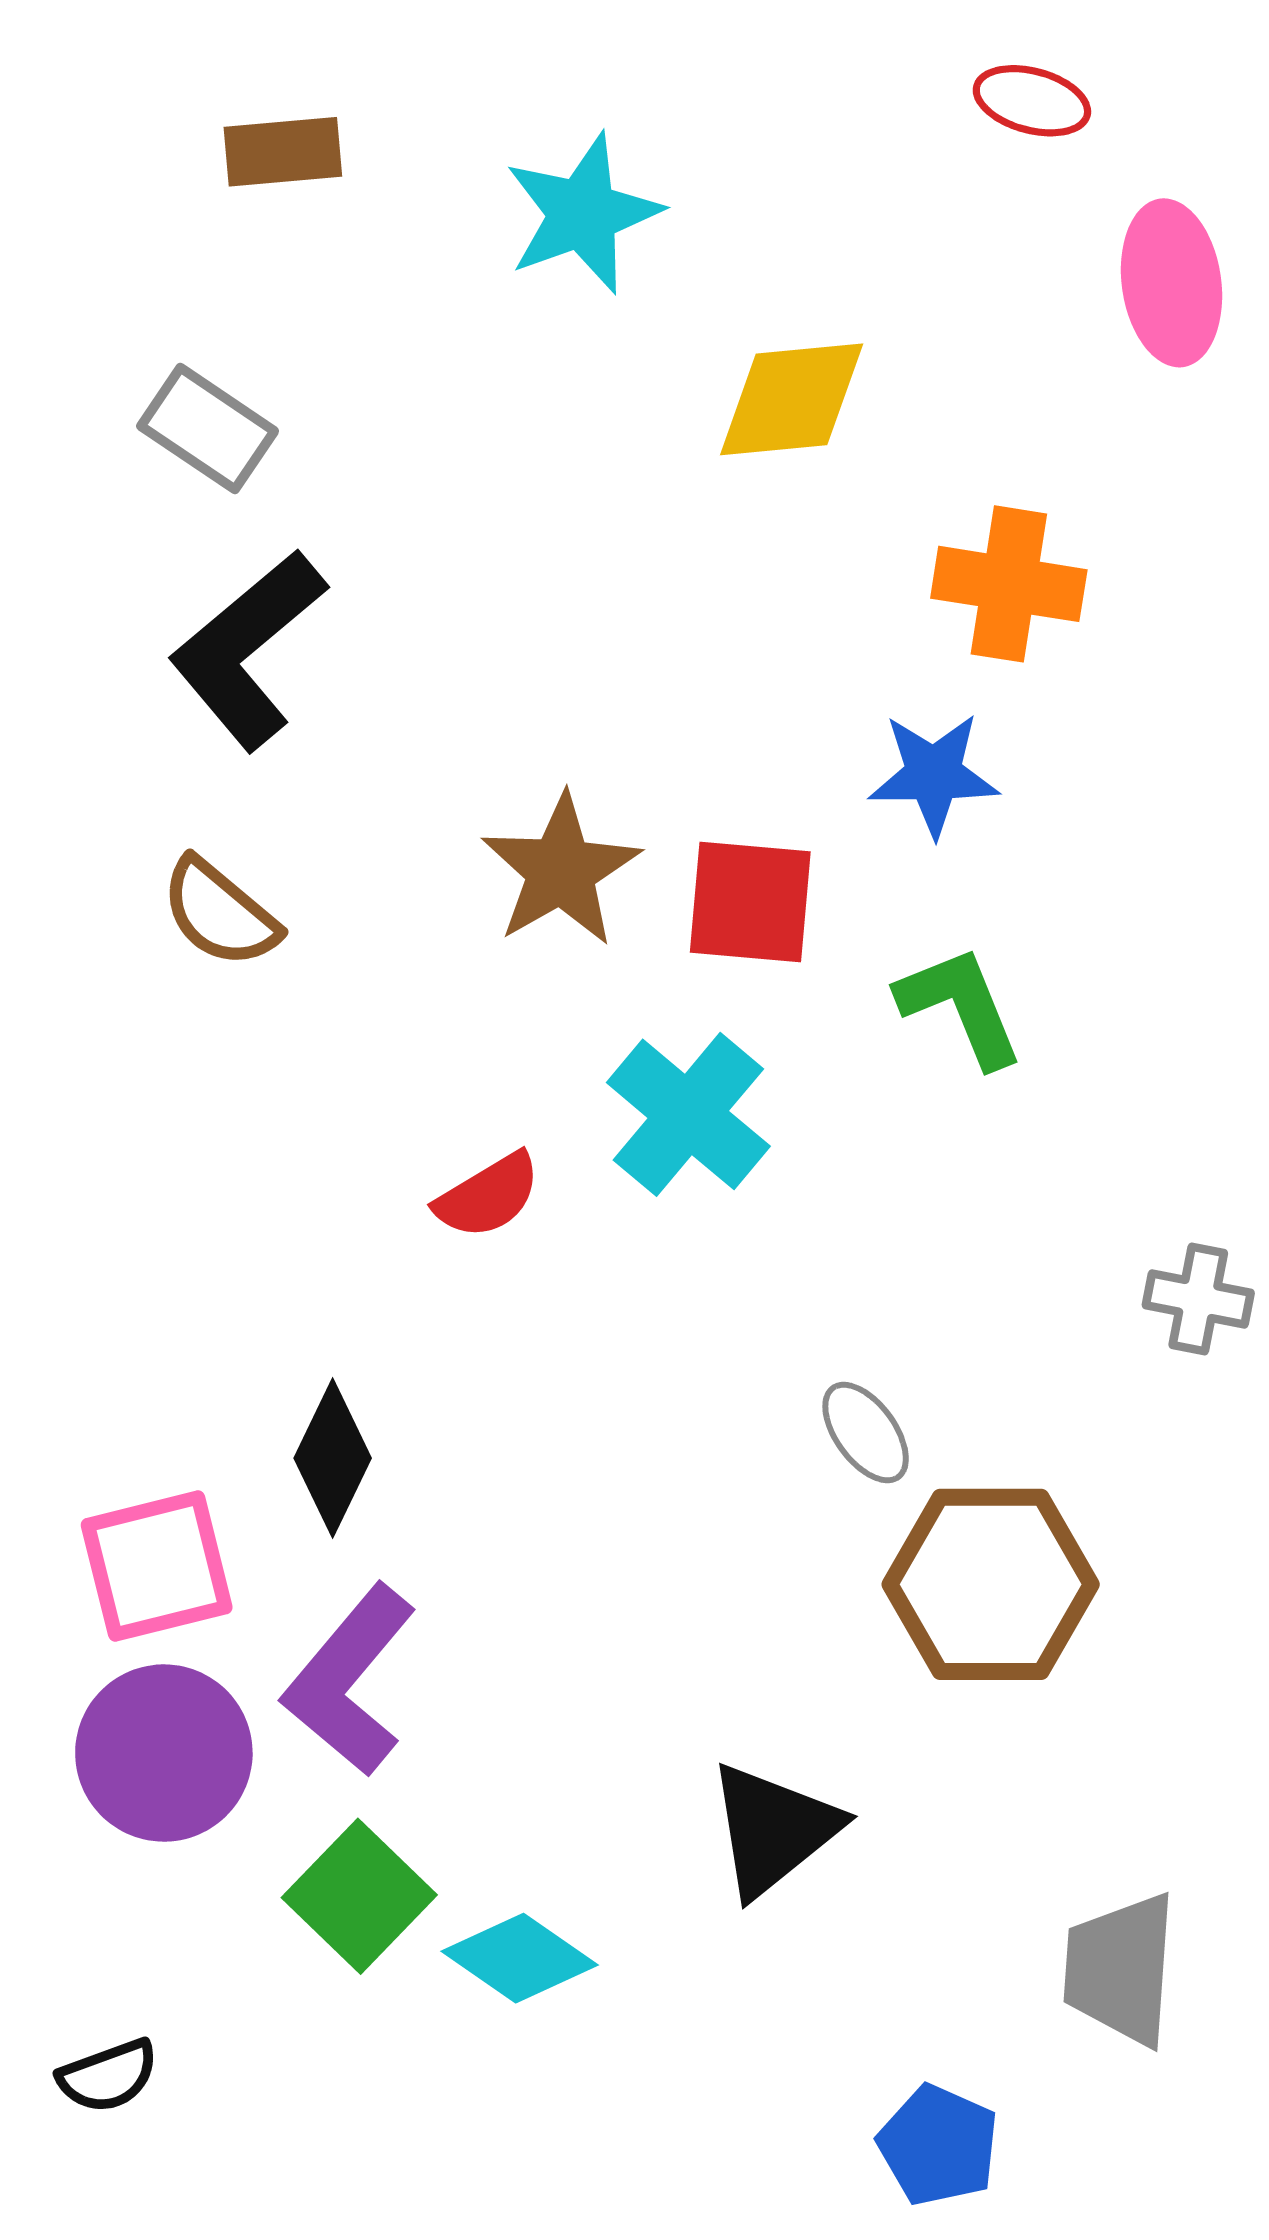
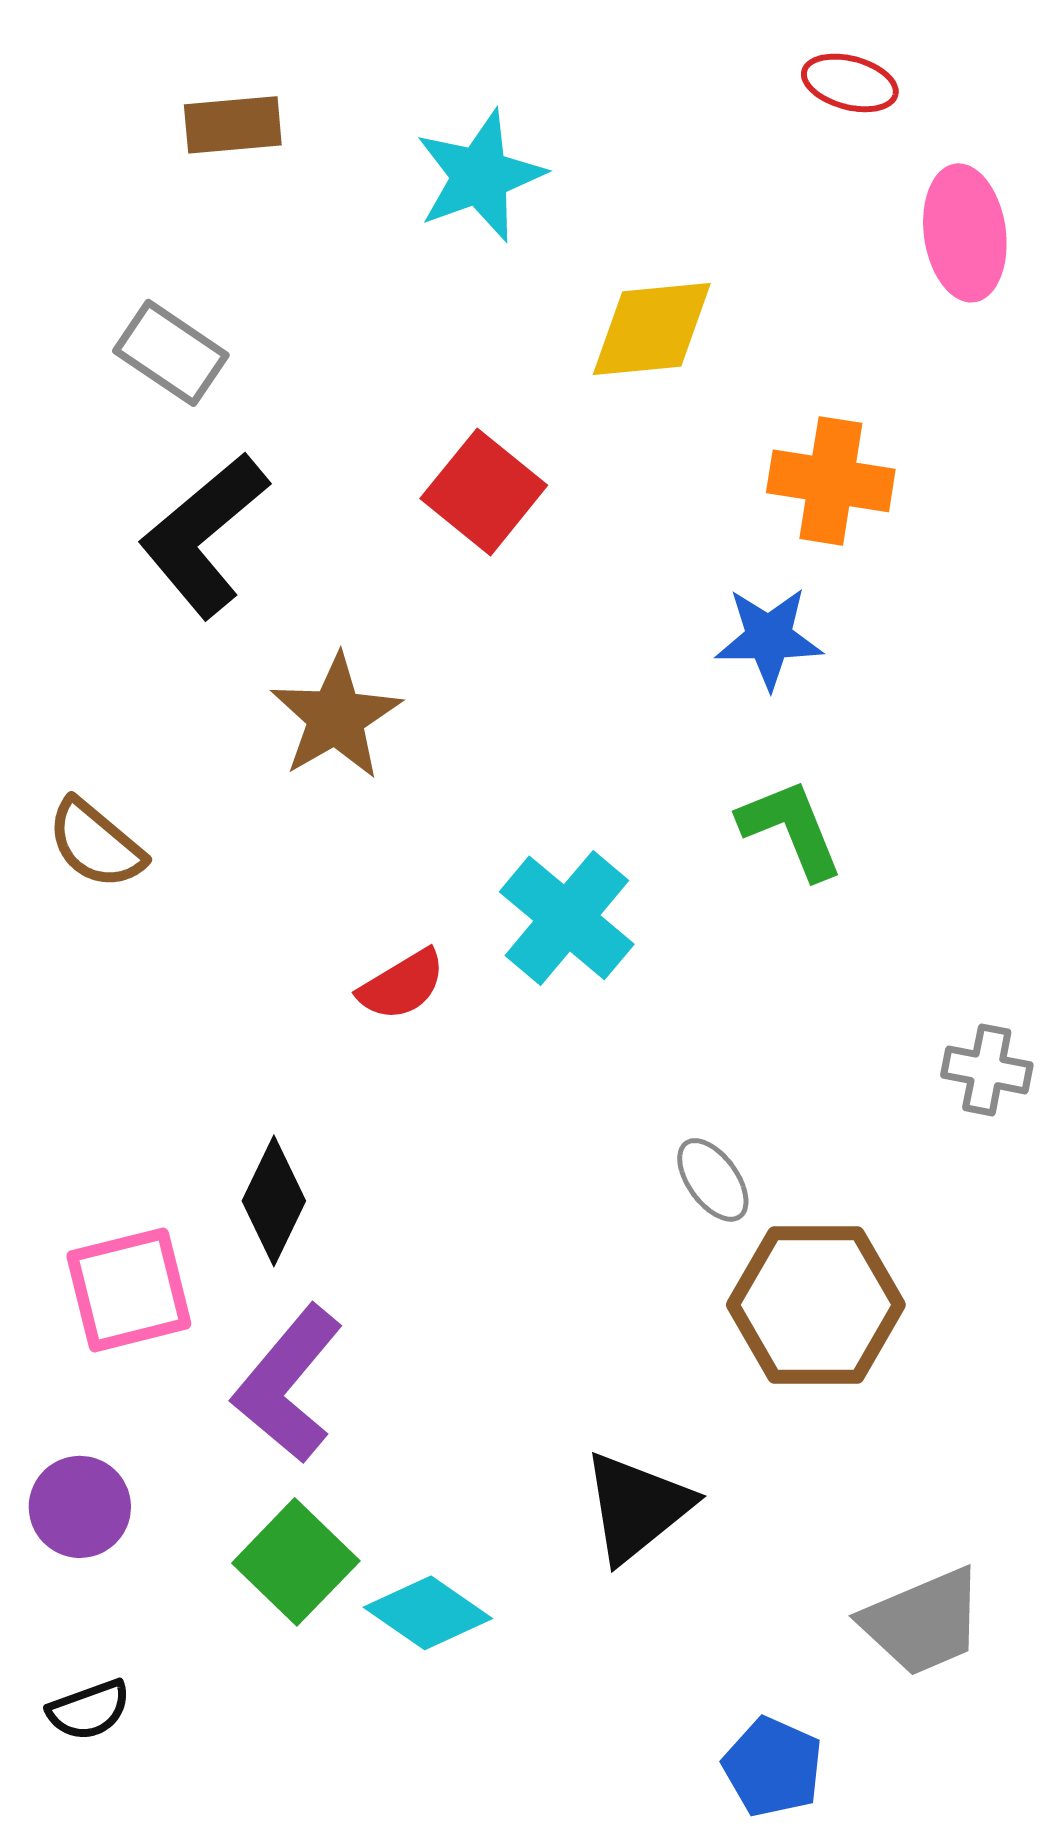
brown star: (561, 870) -> (336, 717), moved
red square: (750, 902) -> (484, 492), moved, turned 34
brown semicircle: (220, 913) -> (96, 844), moved
purple circle: (164, 1753) -> (80, 1507), moved, size x0.7
gray trapezoid: (1121, 1969) -> (923, 1622), turned -117

